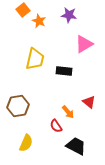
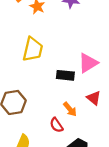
pink triangle: (84, 44) -> (88, 63), moved
black rectangle: (64, 71) -> (65, 75), moved

